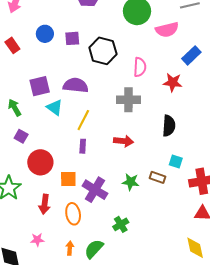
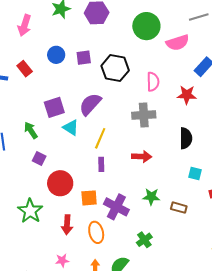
purple semicircle: (76, 85) -> (90, 104), turned -50
brown rectangle: (157, 177) -> (179, 208), moved

